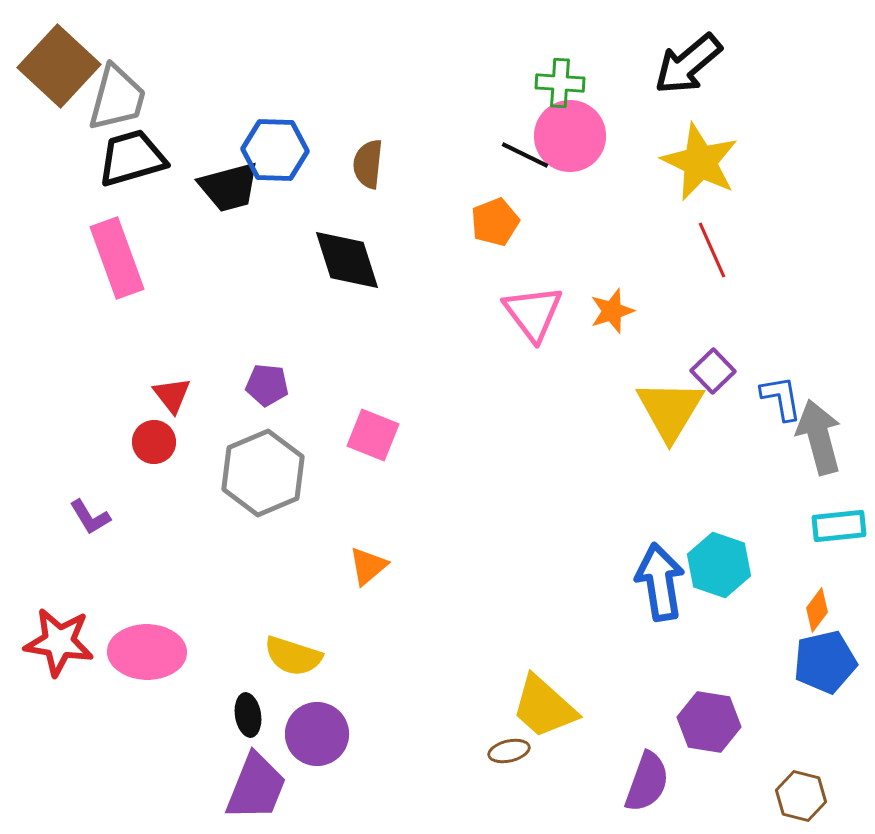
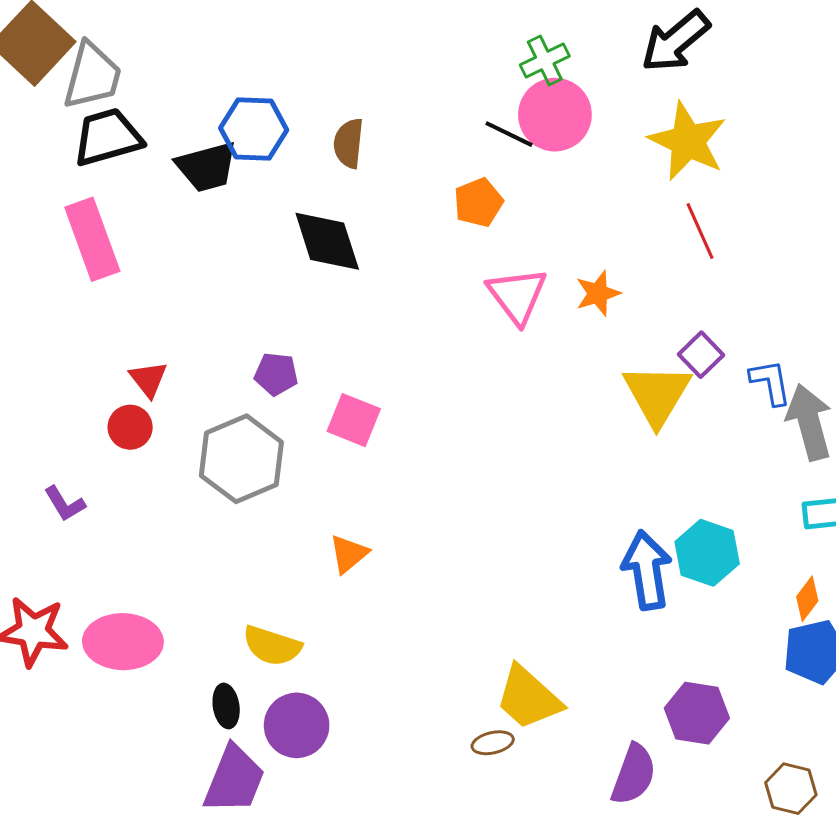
green cross: (560, 83) -> (545, 61), turned -30
purple pentagon: (267, 385) -> (276, 374), moved

